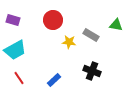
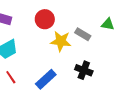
yellow star: (69, 42) -> (61, 41), size x1.5
blue rectangle: (54, 80) -> (46, 79), size x1.5

